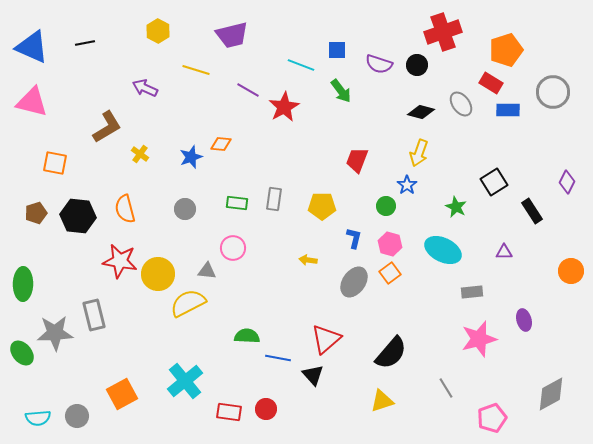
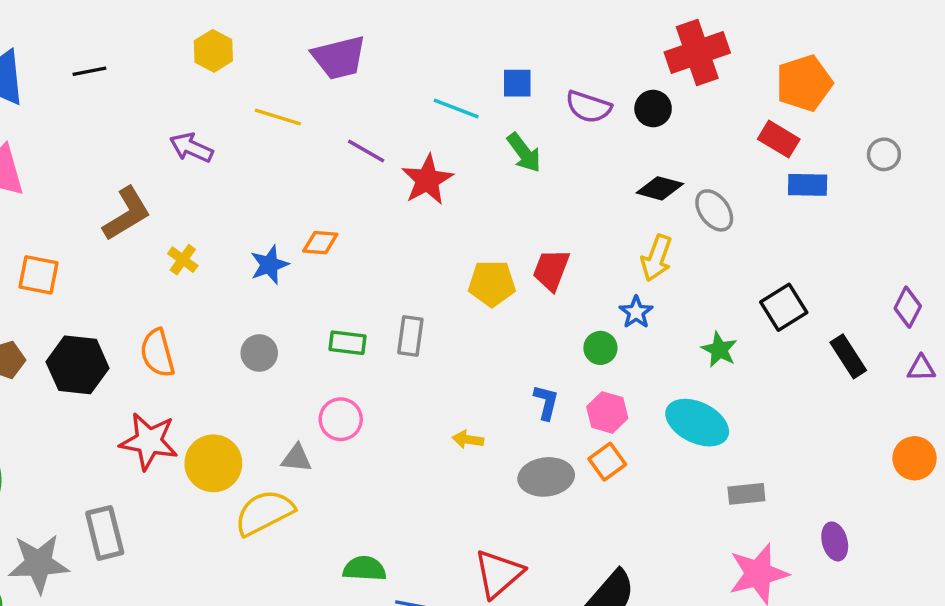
gray circle: (553, 92) -> (884, 154), size x0.6
gray ellipse: (461, 104) -> (714, 210), moved
yellow pentagon: (322, 206) -> (492, 283), moved
purple triangle: (504, 252) -> (921, 368), moved
gray ellipse: (354, 282) -> (546, 477), turned 48

